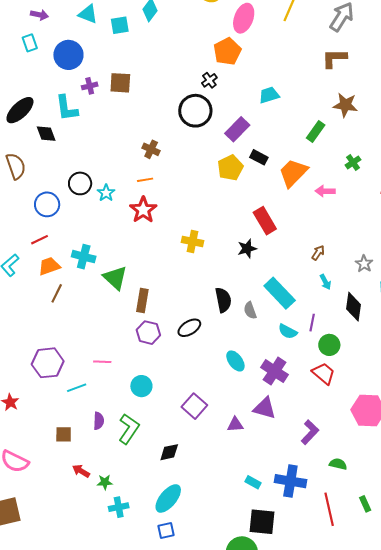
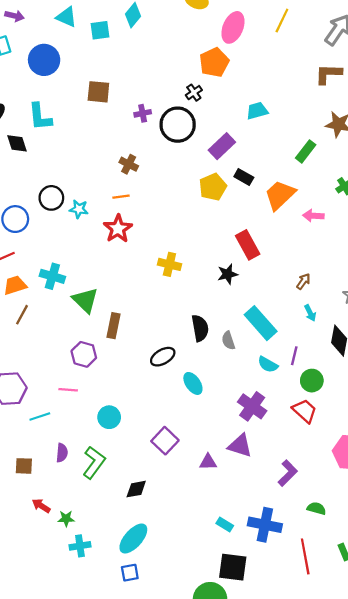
purple cross: (90, 86) -> (143, 113), moved
cyan star: (106, 193) -> (79, 209), turned -30
purple hexagon: (148, 333) -> (84, 354), moved
cyan ellipse: (235, 361) -> (193, 383), moved

